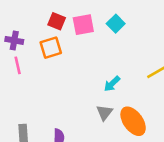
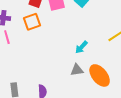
gray triangle: (104, 112) -> (77, 70), turned 48

